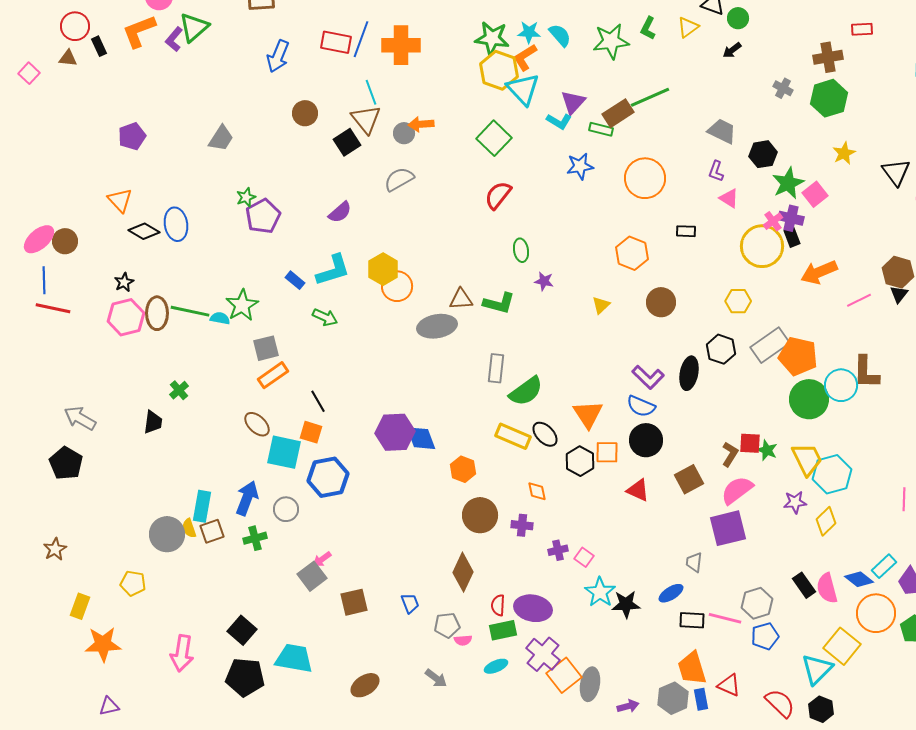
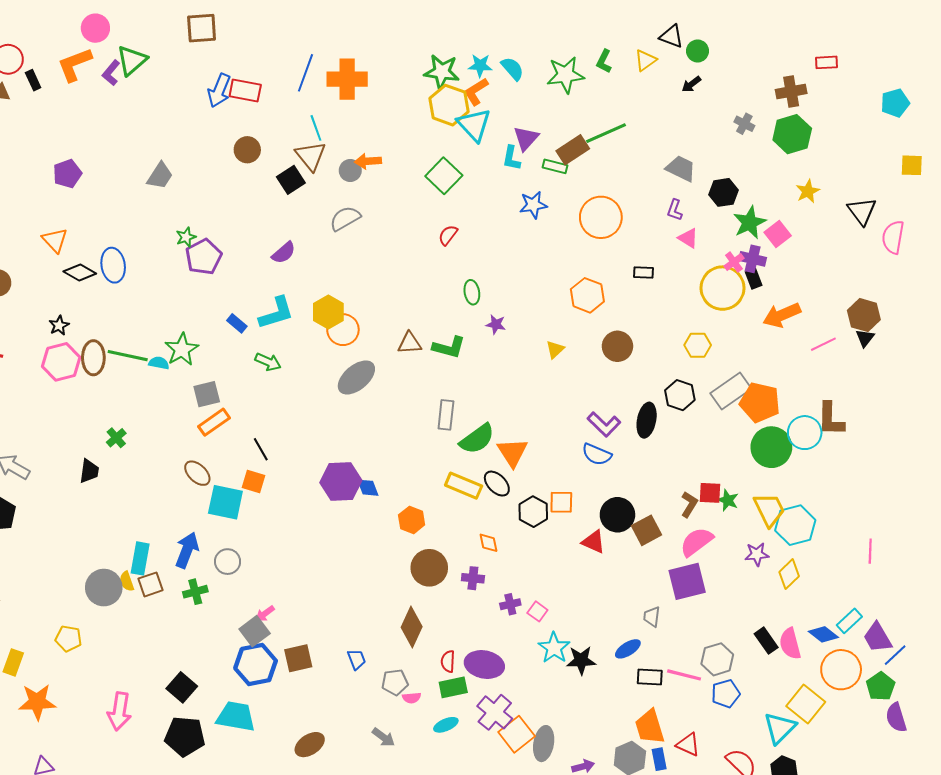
red rectangle: (336, 42) -> (245, 90), moved
cyan L-shape: (559, 121) -> (511, 158), turned 70
red semicircle: (498, 195) -> (448, 235), size x0.7
gray ellipse: (437, 326) -> (356, 377), moved, turned -30
orange triangle: (588, 414) -> (512, 452), moved
blue diamond: (421, 438) -> (368, 488), size x0.7
black circle: (646, 440) -> (617, 515), moved
blue hexagon: (328, 477) -> (256, 664), moved

